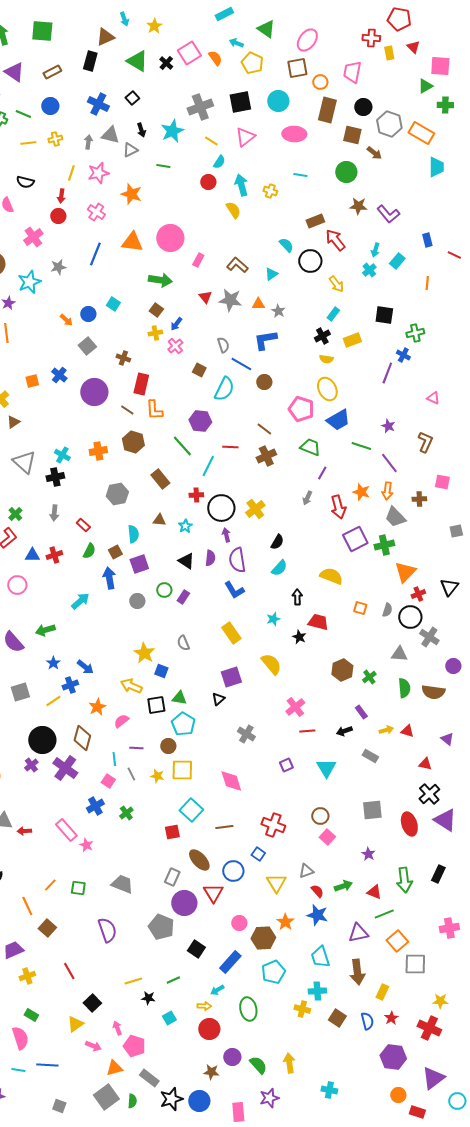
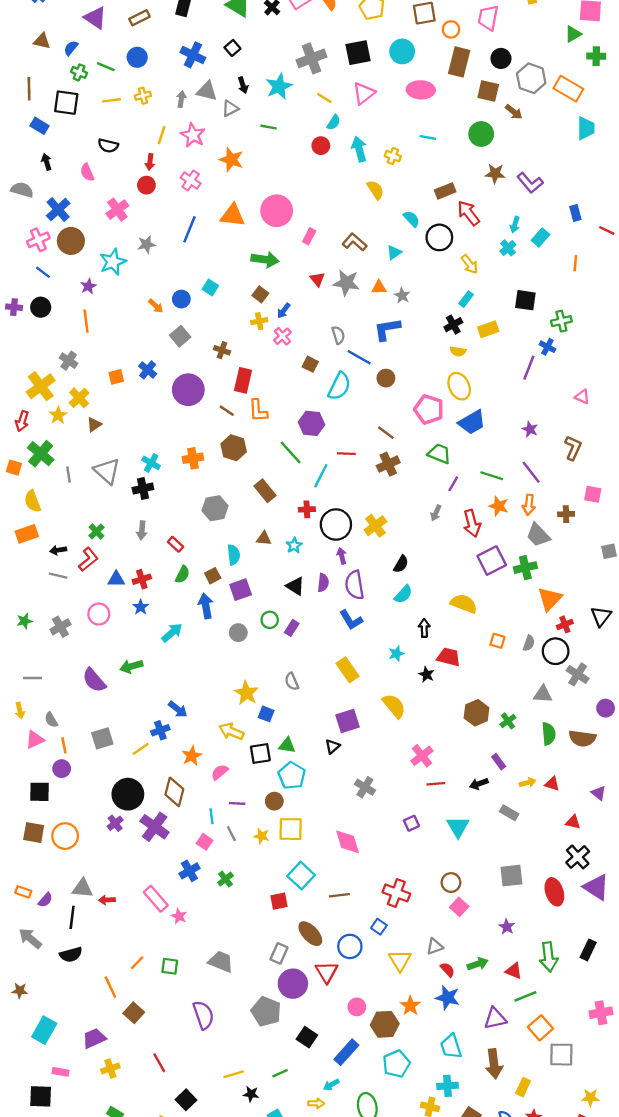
pink star: (98, 173) -> (193, 135), turned -30
yellow semicircle: (233, 210) -> (375, 190), moved
green line: (361, 446) -> (492, 476), moved
blue star: (53, 663) -> (141, 607), moved

